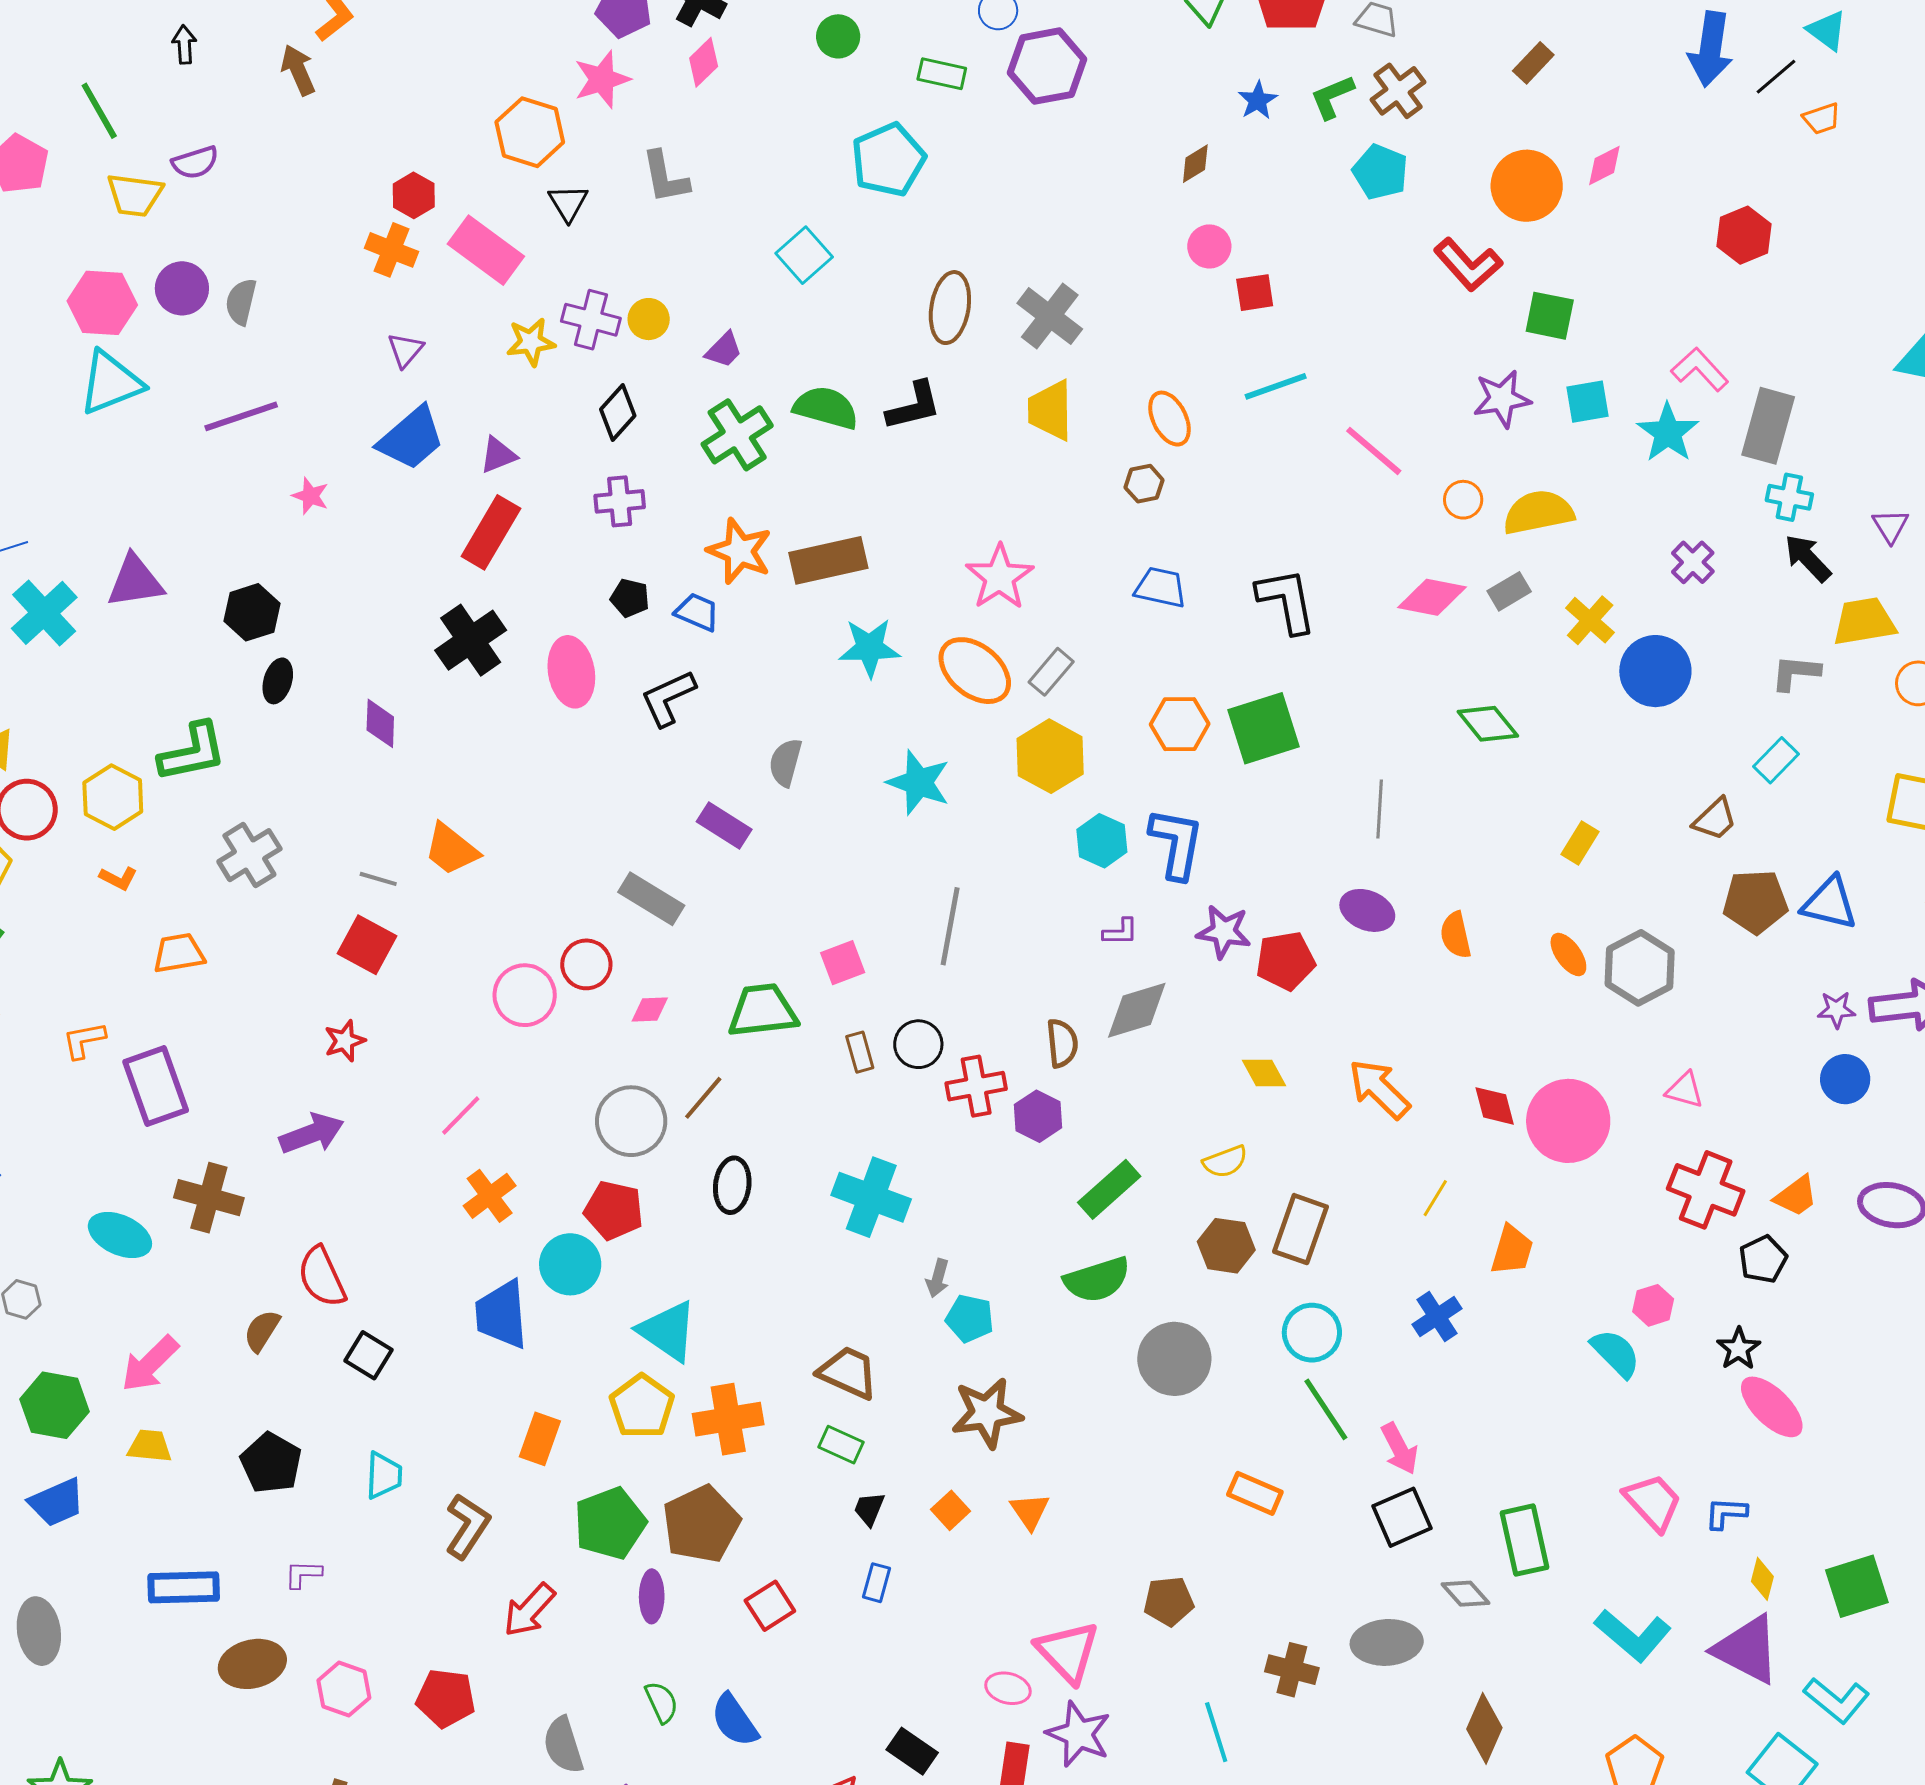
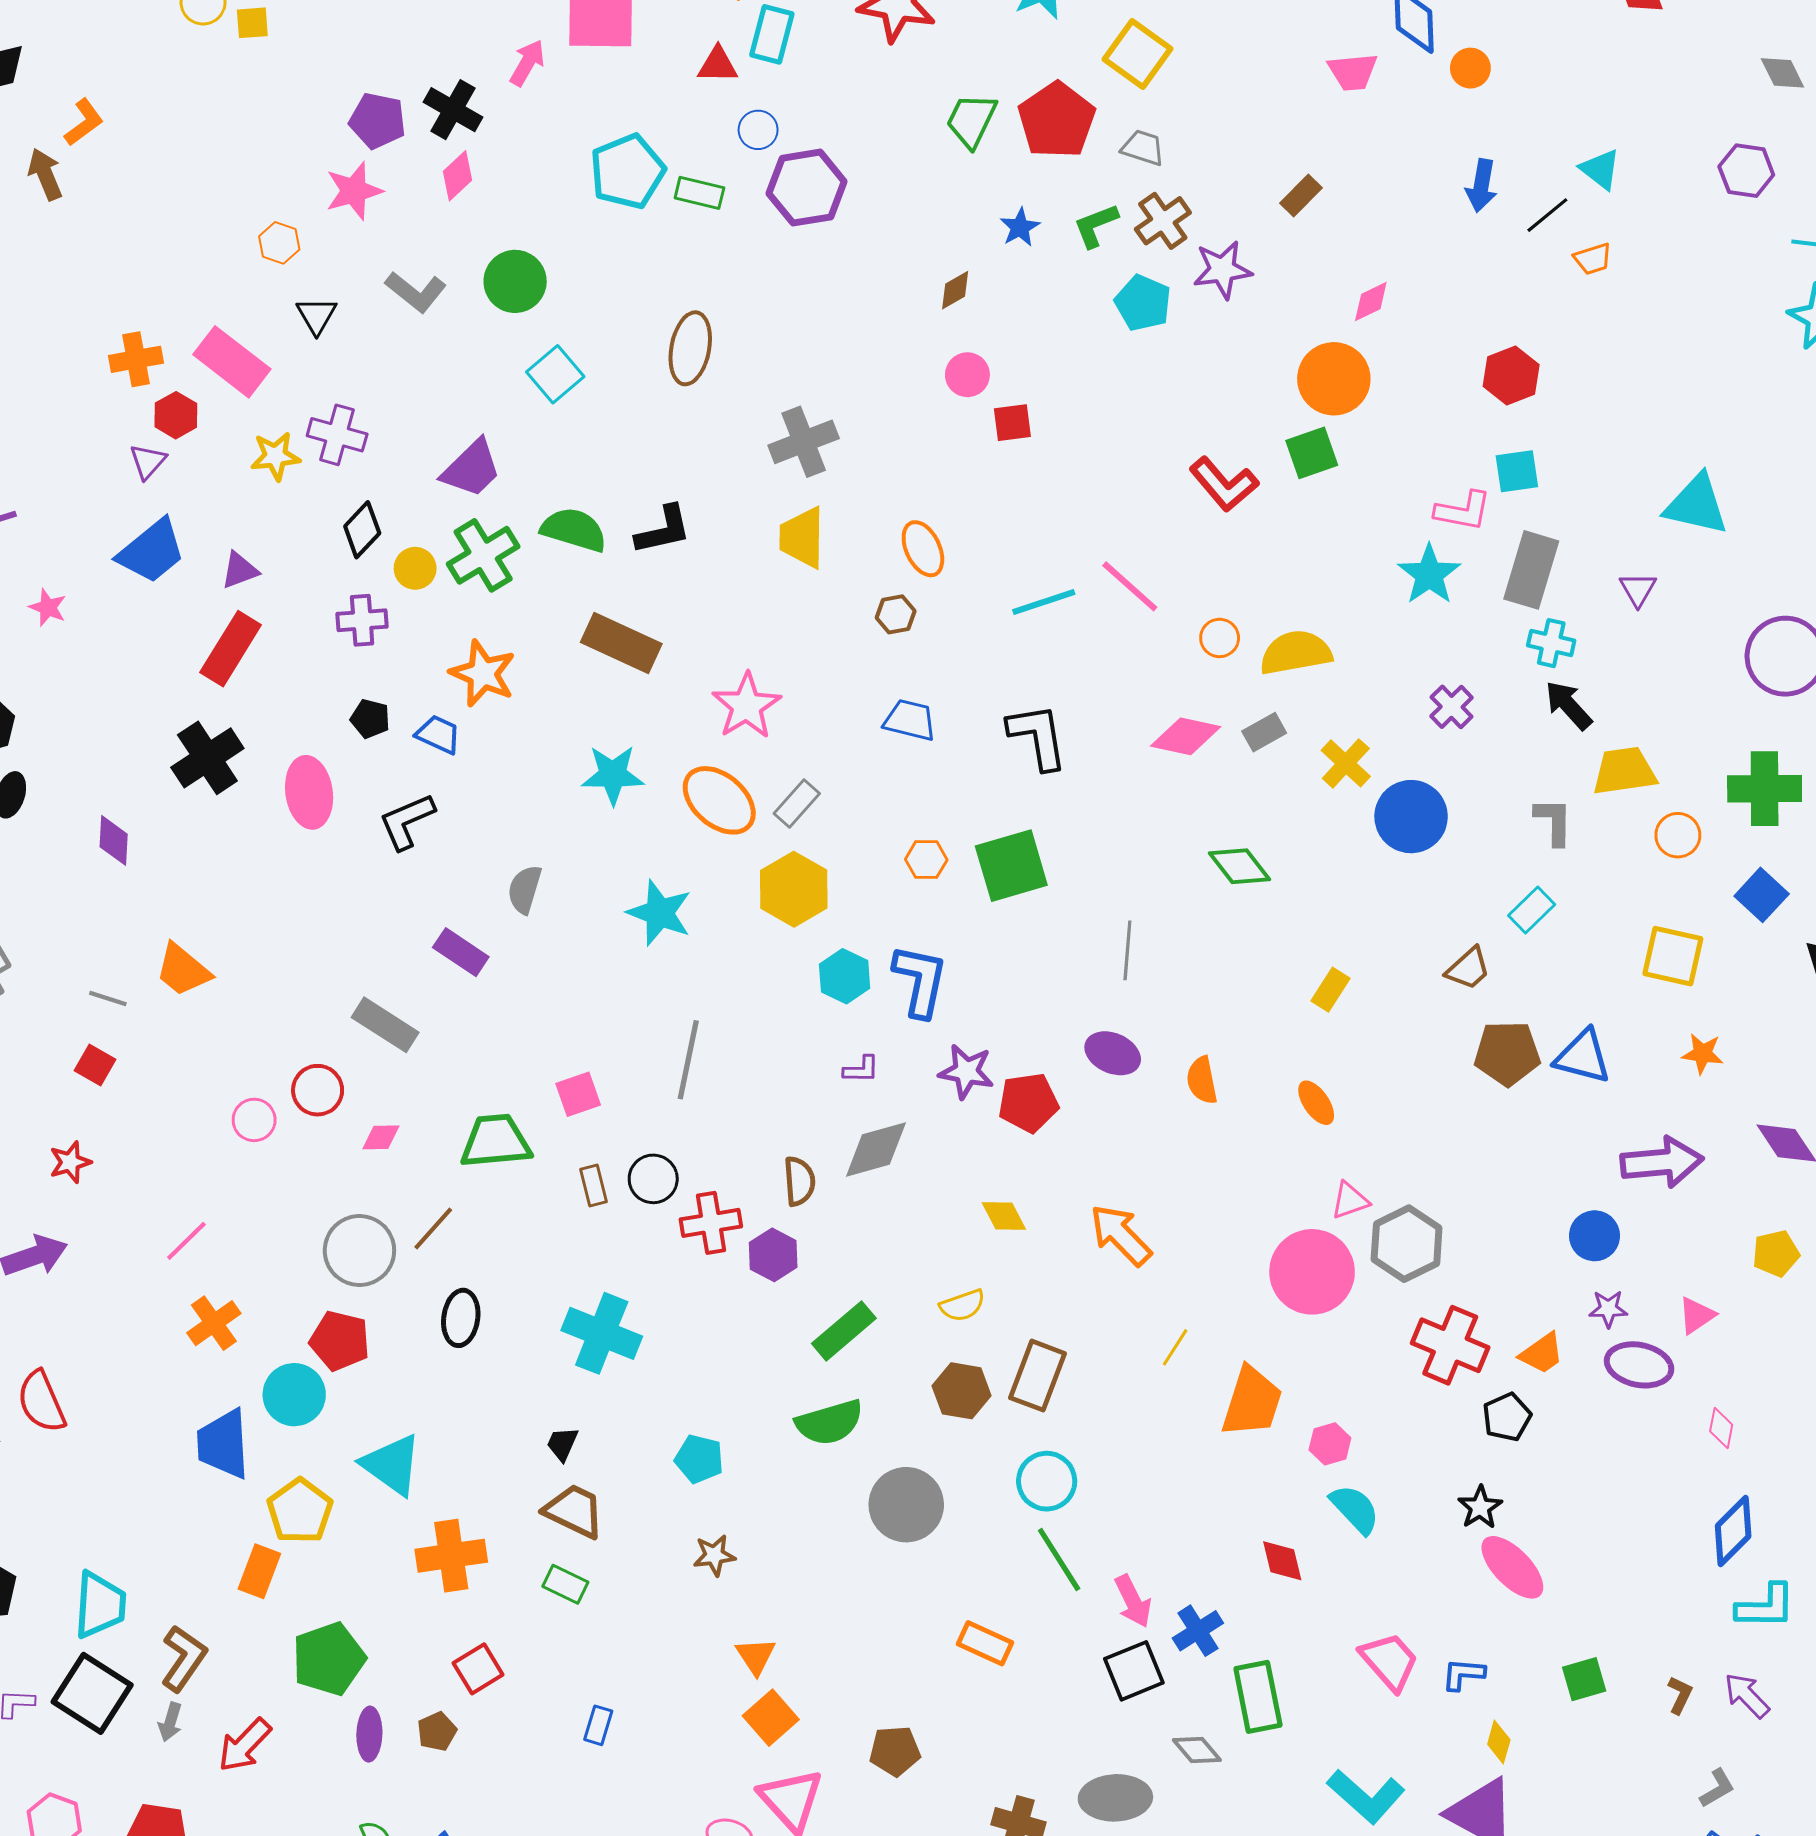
green circle: (838, 36) -> (515, 281), moved, size x1.4
blue arrow: (1710, 49) -> (1481, 186), size x0.7
orange hexagon: (530, 132) -> (279, 243), size x0.6
cyan pentagon: (888, 160) -> (627, 172), moved
gray L-shape: (665, 177) -> (416, 292), turned -42
orange circle: (1527, 186) -> (1334, 379), moved
red hexagon: (414, 195) -> (176, 415), moved
orange cross: (391, 250) -> (136, 359), turned -33
red L-shape: (1468, 265) -> (1224, 484), moved
brown ellipse: (950, 308) -> (690, 348), moved
gray cross: (1050, 316) -> (804, 442), turned 30
green square: (1550, 316) -> (1312, 453), turned -32
yellow circle: (649, 319) -> (415, 568), moved
purple trapezoid: (724, 350) -> (471, 469), size x1.6
pink L-shape: (1700, 369) -> (1463, 511), turned 142
cyan line: (1276, 386) -> (1044, 602), moved
purple star: (1502, 399) -> (1222, 270), moved
cyan square: (1588, 402) -> (1517, 471), moved
purple triangle: (1890, 526) -> (1638, 589), moved
brown rectangle: (828, 560) -> (621, 643), moved, turned 36
gray L-shape: (1796, 673) -> (1554, 821), turned 84
orange hexagon: (1180, 724) -> (926, 860), size x0.7
red square: (367, 945) -> (95, 1065), size x0.7
gray hexagon: (1640, 968) -> (1407, 1244), moved
pink circle: (525, 995) -> (254, 1120), size x0.7
purple star: (1836, 1010) -> (1608, 1309), moved
pink triangle: (1685, 1090) -> (1350, 1201), moved, turned -36
red diamond: (1495, 1106) -> (1282, 1561), moved
orange trapezoid: (1512, 1250) -> (1252, 1402), size x1.4
gray arrow: (938, 1278) -> (170, 1722), moved
pink hexagon: (1653, 1305) -> (1330, 1444), moved
blue cross: (1437, 1317) -> (1198, 1631), moved
black square: (368, 1355) -> (92, 1693), moved, size x1.6
yellow pentagon: (642, 1406) -> (300, 1511), moved
brown star: (987, 1413) -> (714, 1555), size x0.6
cyan trapezoid: (384, 1475) -> (100, 1605), size x1.4
black trapezoid: (869, 1509) -> (562, 1444), moved
orange square: (951, 1510) -> (771, 1718), moved, size x1.4
brown pentagon: (701, 1524) -> (437, 1731), moved, size x0.5
green square: (1857, 1586) -> (1584, 1679), moved, size x0.7
red square: (770, 1606) -> (478, 1669), moved

